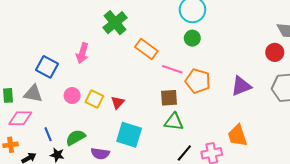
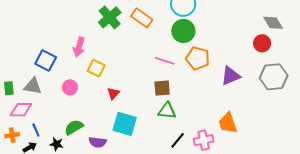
green circle: (192, 38) -> (183, 31), size x1.5
orange rectangle: (146, 49) -> (142, 18), moved
orange pentagon: (198, 81) -> (198, 58), moved
yellow square: (94, 99) -> (96, 68), moved
blue line: (48, 134) -> (36, 130), moved

